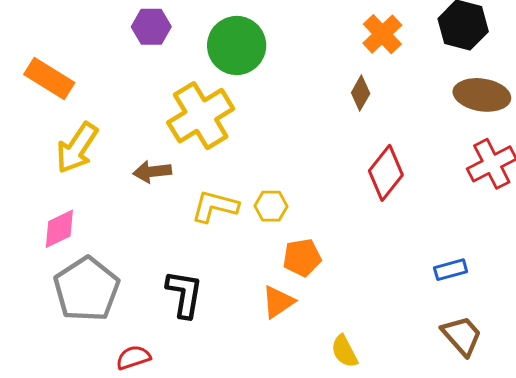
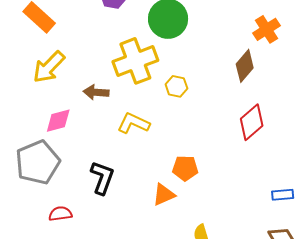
brown diamond: (361, 93) -> (245, 66), size x1.4
yellow hexagon: (271, 206) -> (176, 86), moved
pink diamond: (59, 229) -> (58, 121), moved

